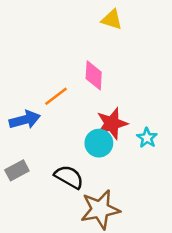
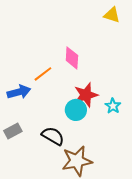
yellow triangle: (112, 20) -> (112, 15), moved

